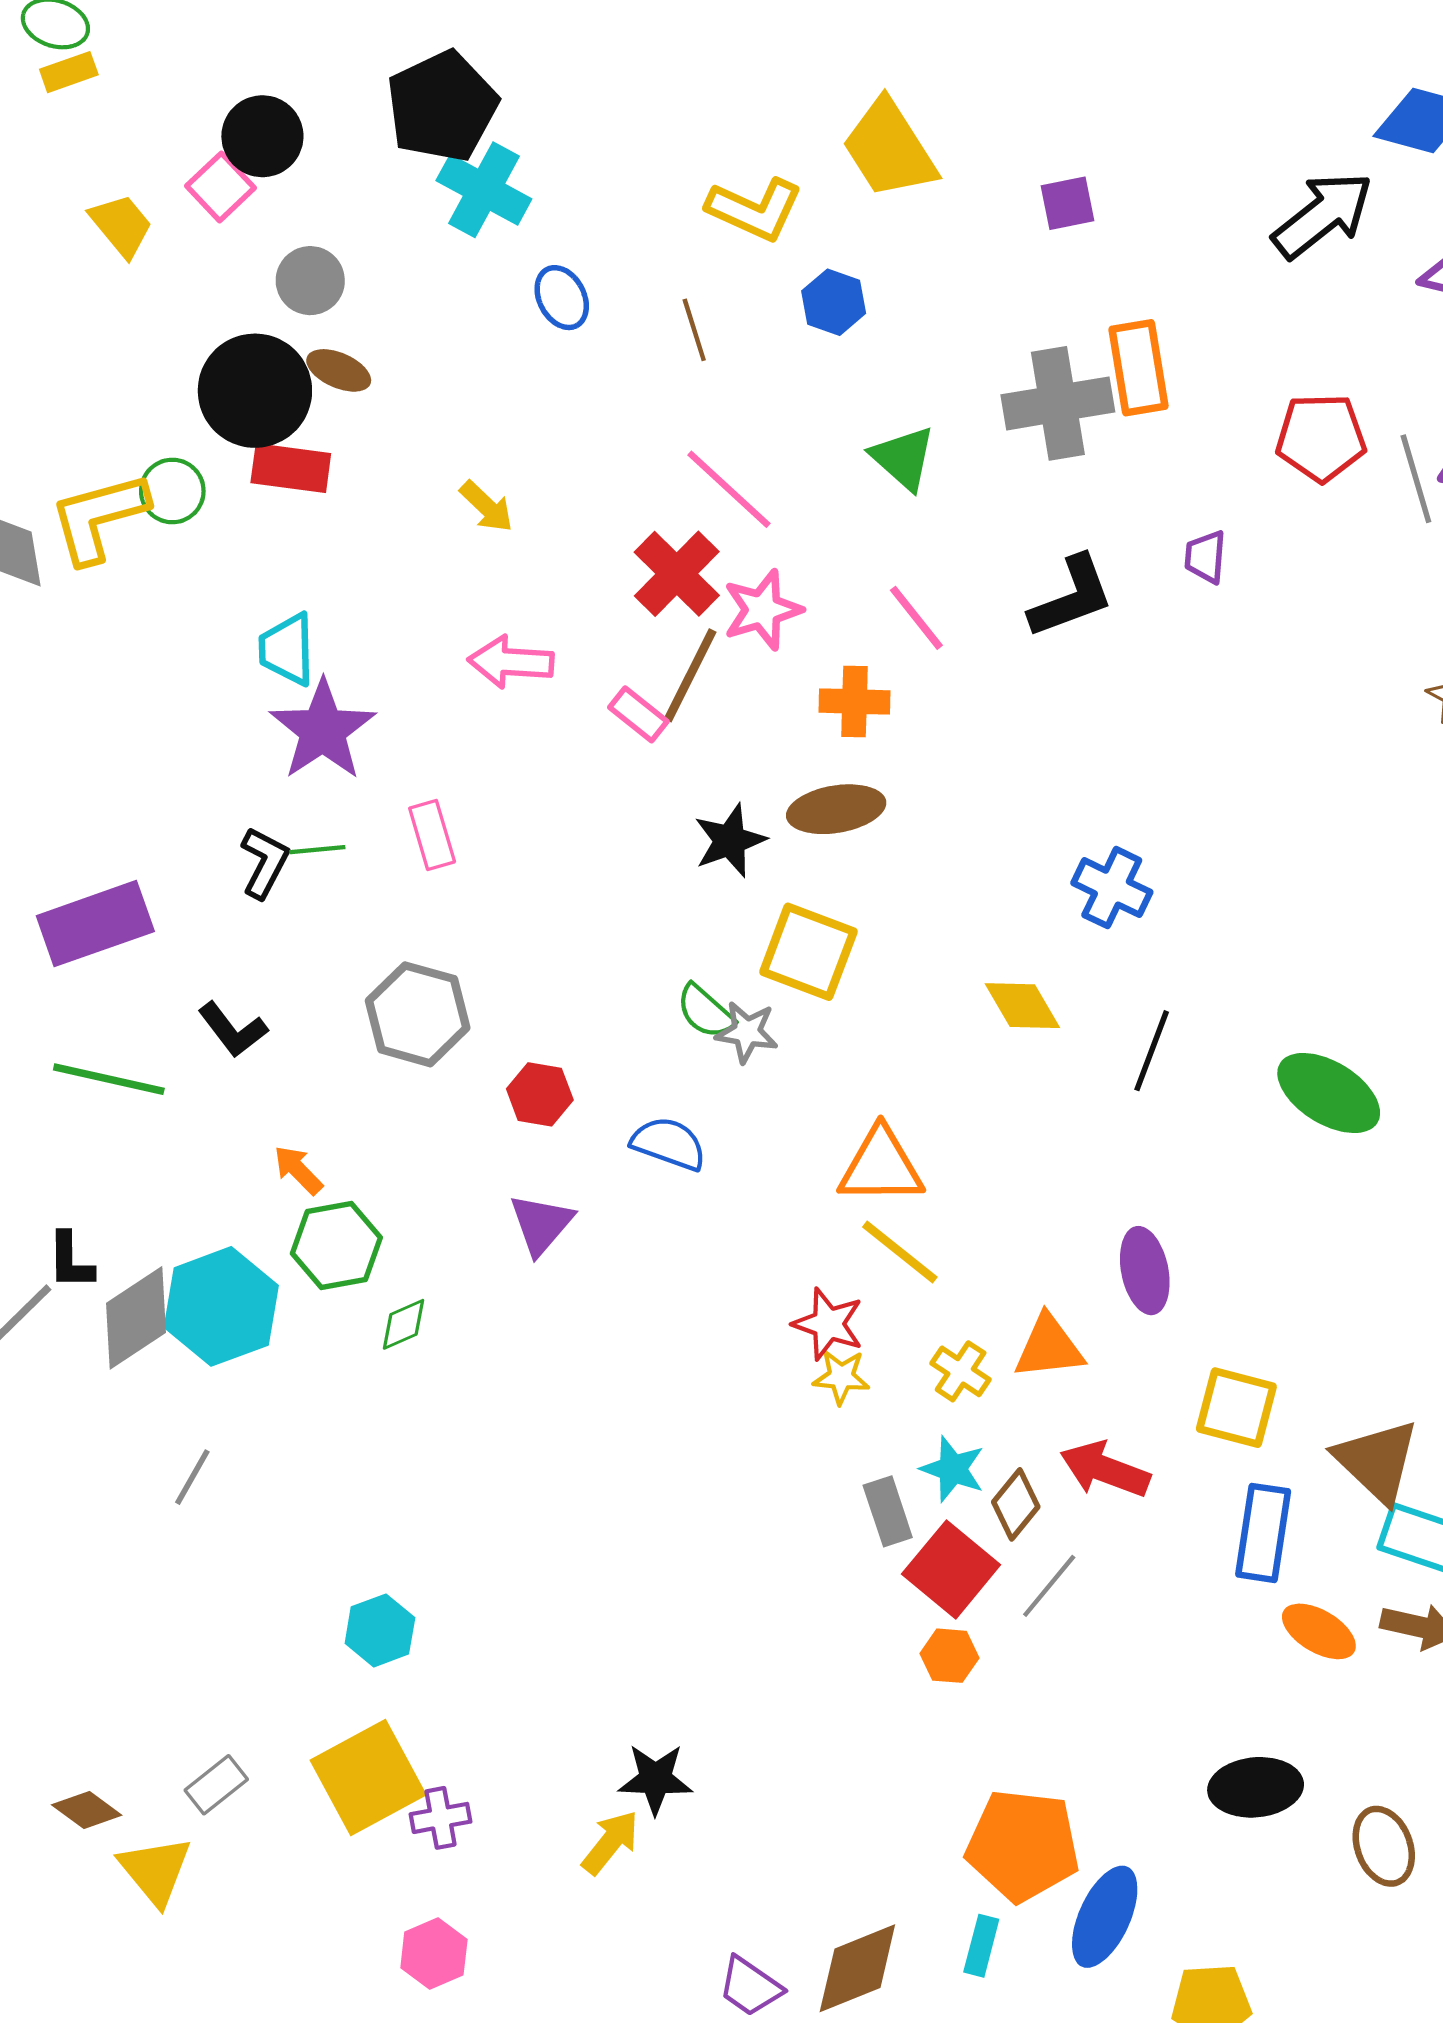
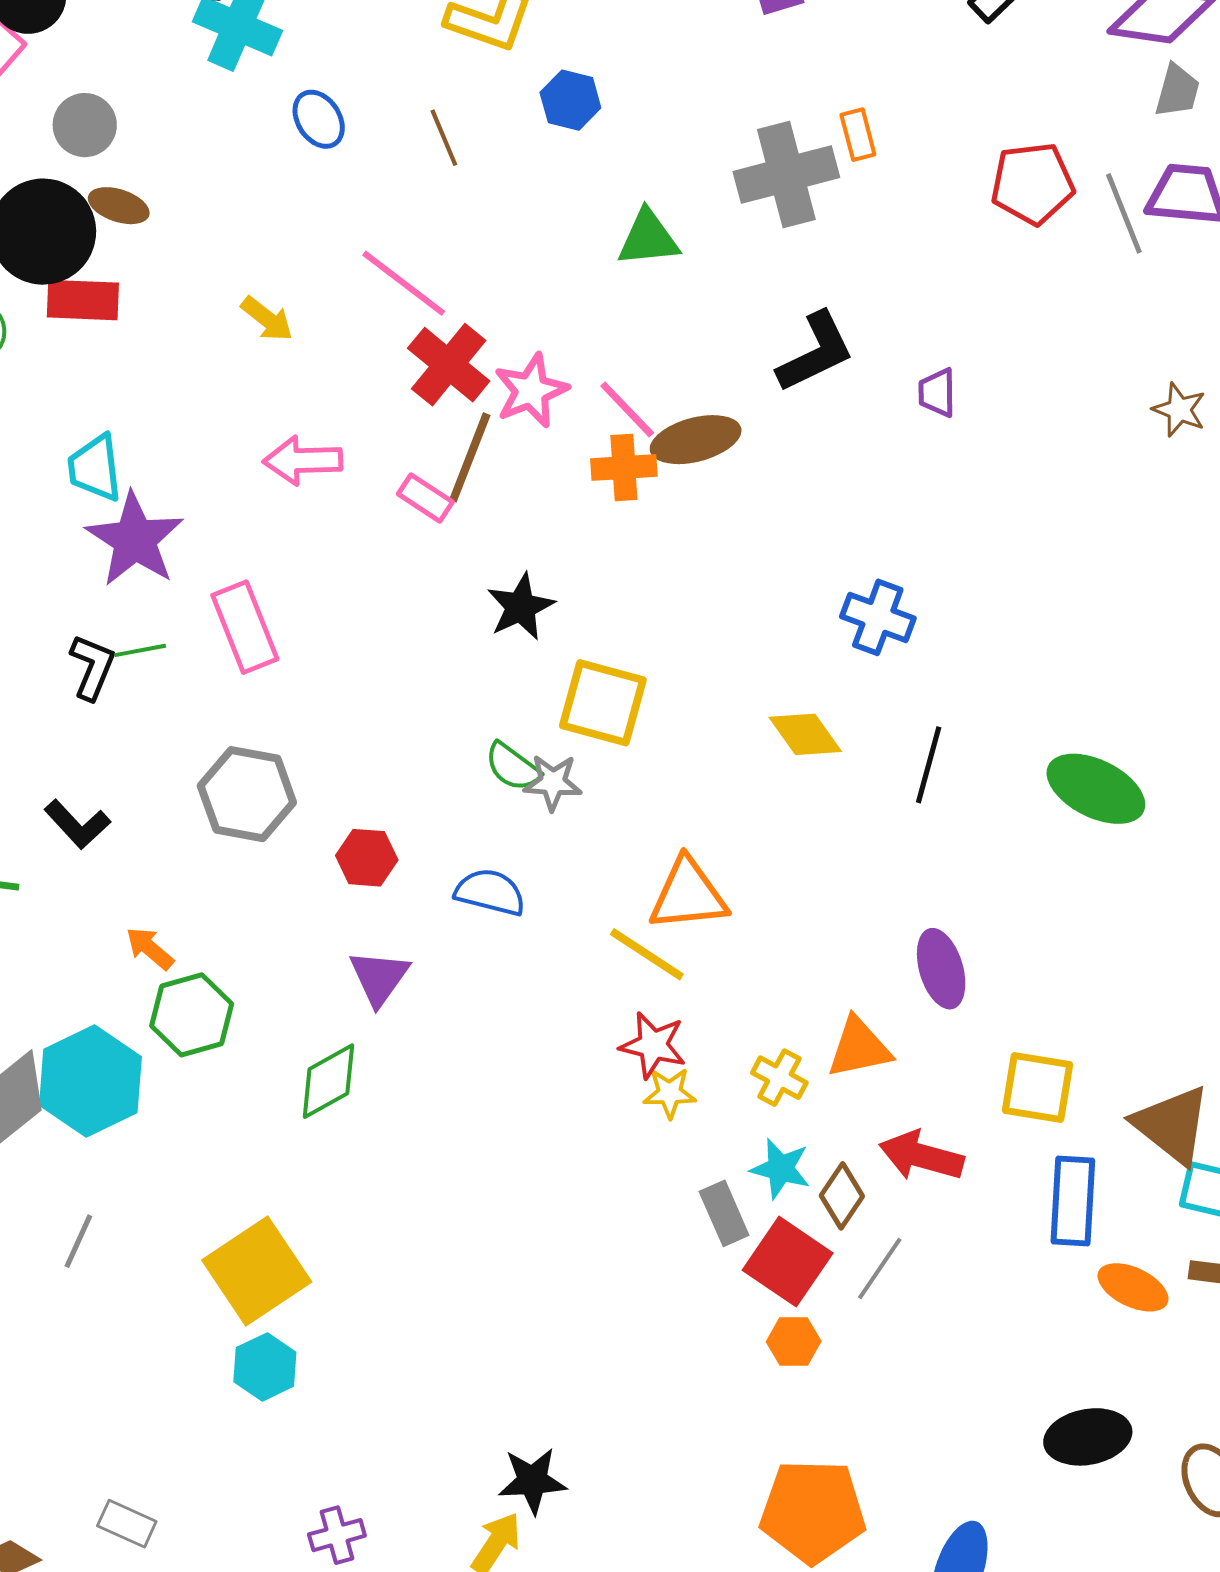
orange rectangle: (1139, 368) -> (858, 135), size x0.6
green triangle: (903, 458) -> (648, 238), turned -42
pink line: (729, 489) -> (404, 283), moved
purple trapezoid: (1205, 557) -> (937, 393), moved
pink line: (916, 618) -> (627, 409), moved
brown ellipse: (836, 809) -> (696, 440), moved
pink rectangle: (432, 835) -> (245, 627), size x1.4
yellow line: (900, 1252) -> (647, 954), moved
green diamond: (403, 1324) -> (328, 1081), moved, size x1.5
yellow square: (368, 1778) -> (257, 1271), moved
gray rectangle: (216, 1785) -> (127, 1524), turned 68
orange pentagon: (1023, 1845) -> (813, 1511), moved

